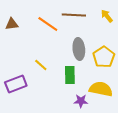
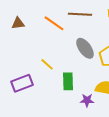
gray ellipse: (79, 49) -> (85, 48), turned -30
green rectangle: (70, 75) -> (68, 81), moved

